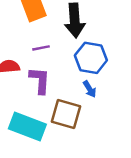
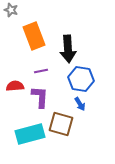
cyan rectangle: (27, 126) -> (30, 134), turned -36

